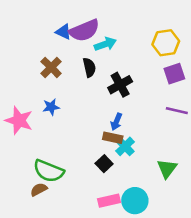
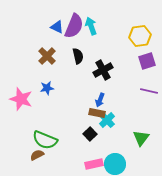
purple semicircle: (84, 30) -> (74, 26), turned -45
cyan arrow: (105, 44) -> (91, 26), moved, turned -90

